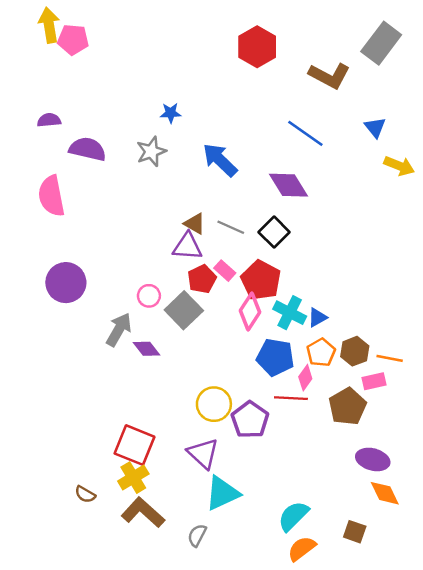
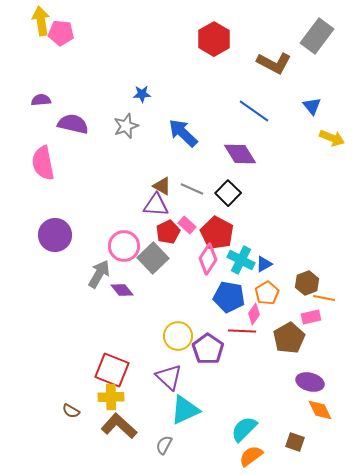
pink circle: (149, 296) -> (124, 246), size x1.6
brown hexagon: (355, 351) -> (307, 283), moved
yellow cross: (133, 478) -> (111, 397), turned 30

